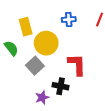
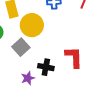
red L-shape: (77, 65) -> (74, 57), moved

